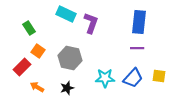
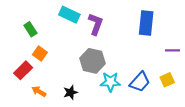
purple line: (137, 48) -> (172, 50), moved
gray hexagon: (70, 58) -> (92, 61), moved
yellow square: (159, 76) -> (167, 80), turned -32

